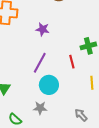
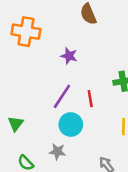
red line: (72, 62) -> (90, 99), moved

